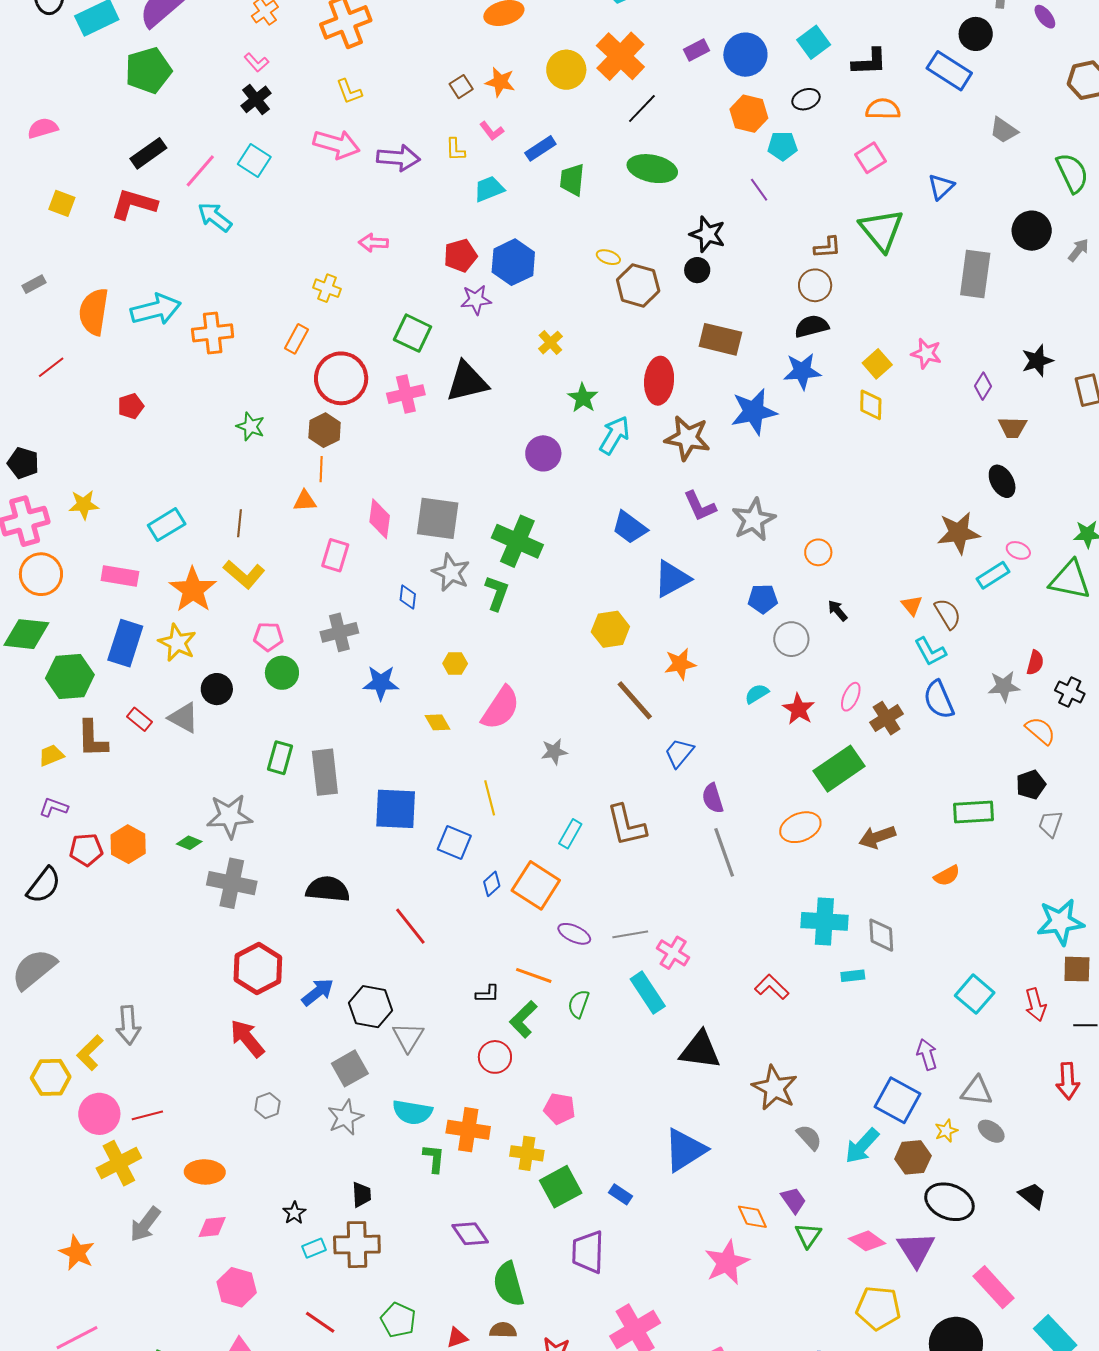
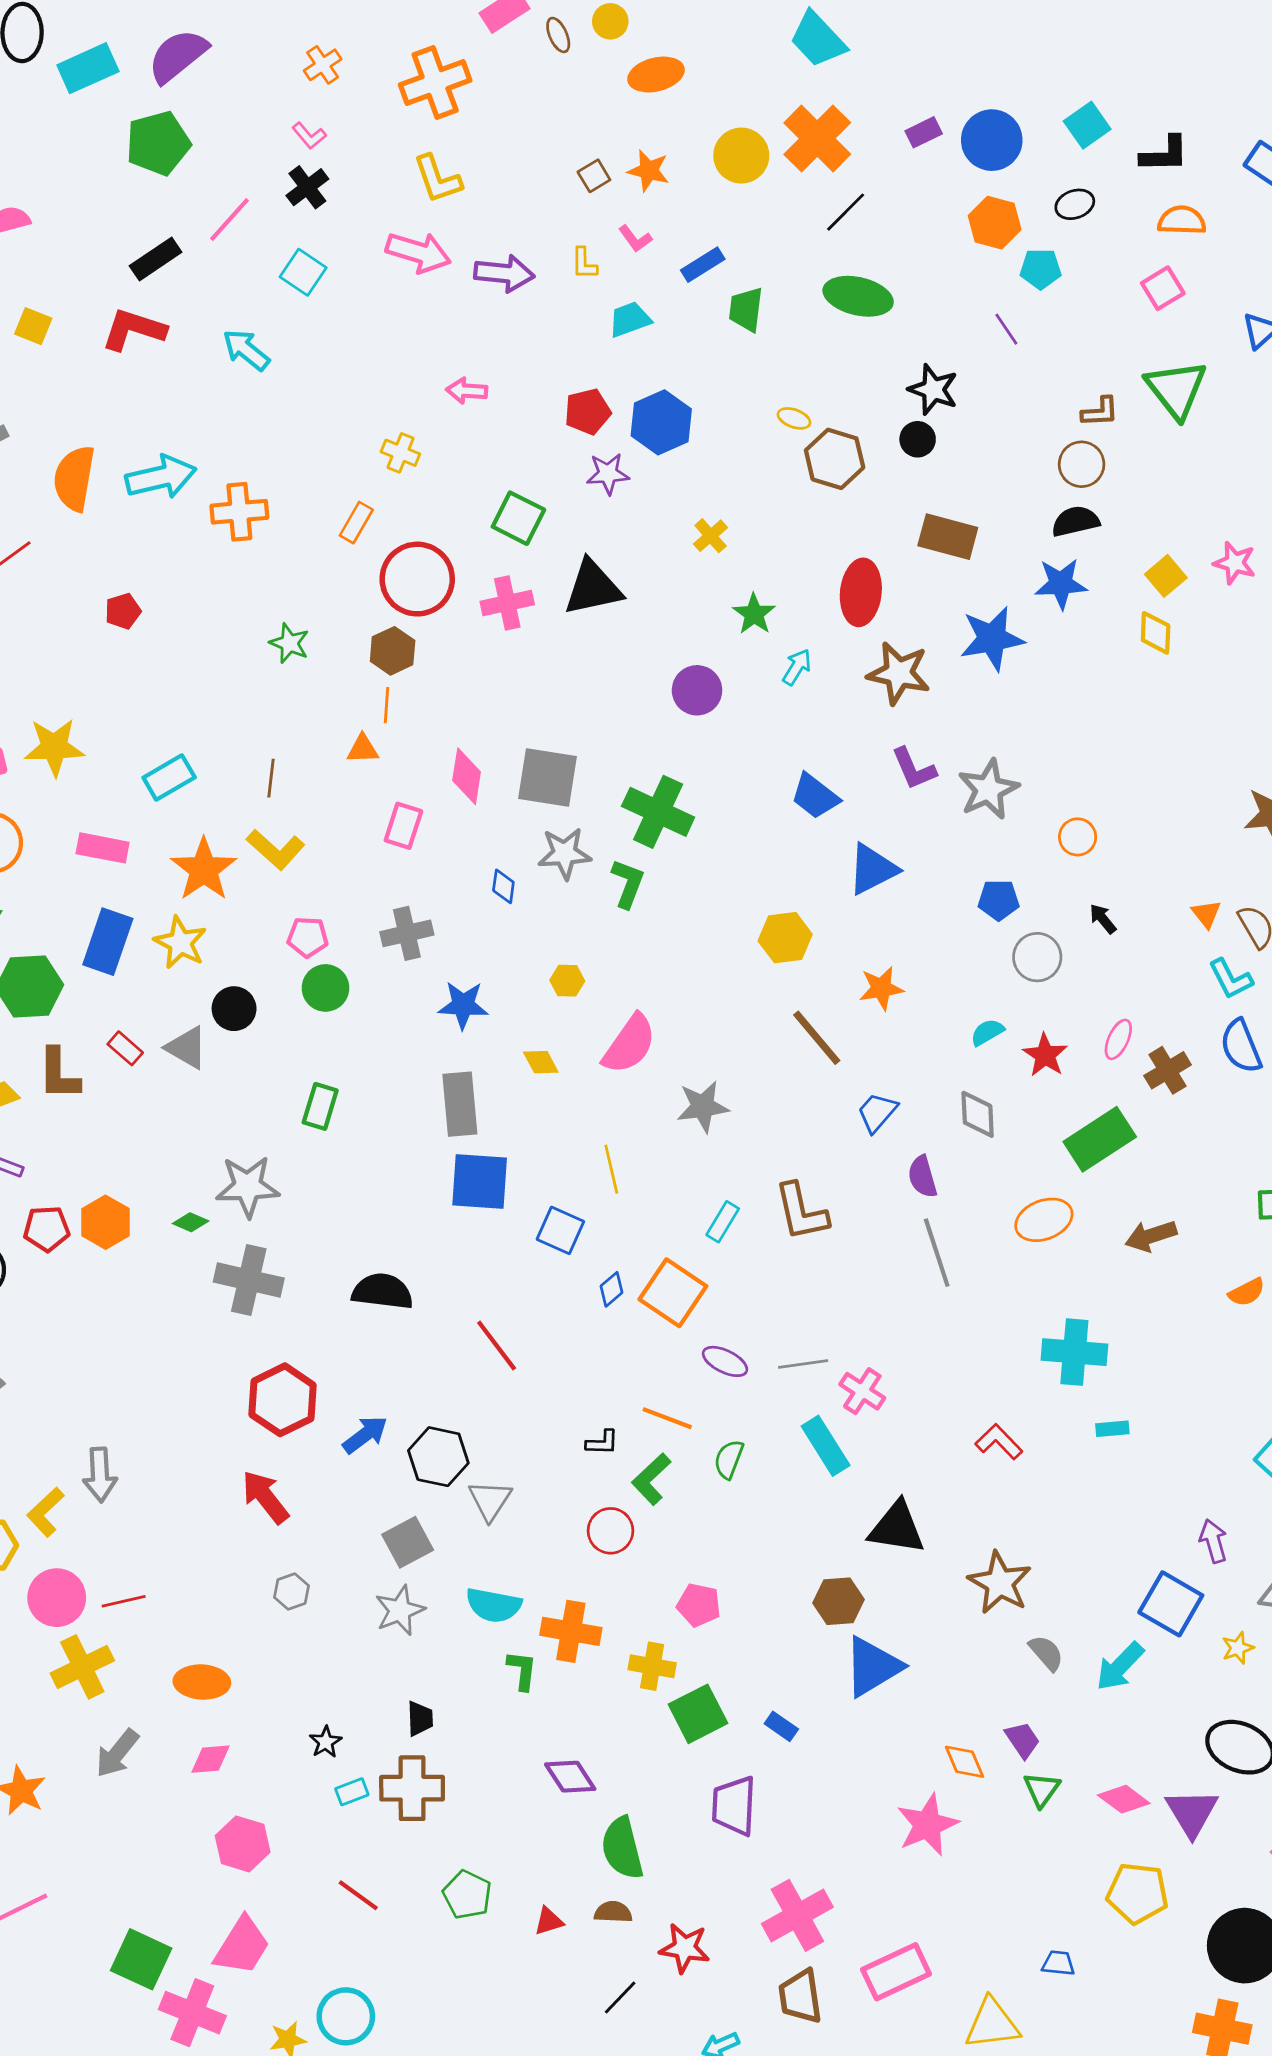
yellow L-shape: (349, 91) -> (437, 179), size x1.4
pink line: (200, 171) -> (229, 220), moved
cyan arrow: (614, 435) -> (797, 667), size x0.7
yellow star: (84, 505) -> (54, 747), size x1.4
gray star: (451, 573) -> (565, 853), turned -30
gray star: (554, 752) -> (703, 1107), size x1.4
gray rectangle: (325, 772) -> (460, 1104), moved
gray diamond: (881, 935) -> (978, 1114), moved
brown hexagon: (913, 1157) -> (839, 1601), moved

